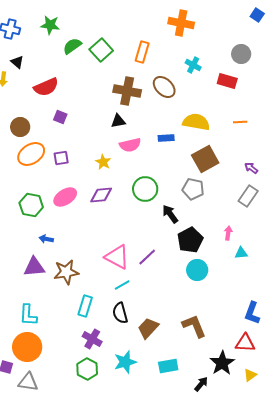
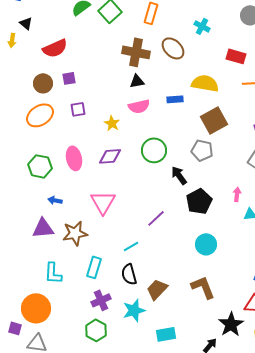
red rectangle: (227, 81) -> (236, 56), moved
purple square: (60, 117) -> (69, 78), turned -32
black triangle: (118, 121) -> (137, 81), moved
brown circle: (20, 127) -> (43, 83), moved
purple square: (61, 158) -> (78, 109), moved
pink ellipse: (65, 197) -> (74, 158), turned -70
pink triangle: (117, 257) -> (103, 202), moved, turned 32
cyan circle: (197, 270) -> (206, 244), moved
cyan L-shape: (28, 315) -> (53, 273), moved
purple cross: (92, 339) -> (101, 300), turned 36
cyan star: (125, 362) -> (134, 310), moved
cyan rectangle: (168, 366) -> (166, 334), moved

